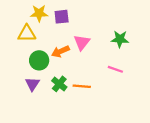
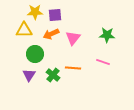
orange arrow: (60, 51) -> (51, 34), moved
orange line: (82, 86) -> (73, 68), moved

